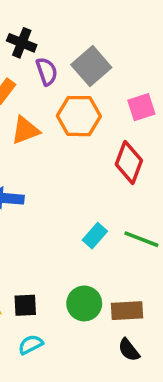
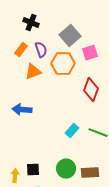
purple semicircle: (47, 71) -> (41, 50), moved
pink square: (141, 107) -> (90, 53), moved

